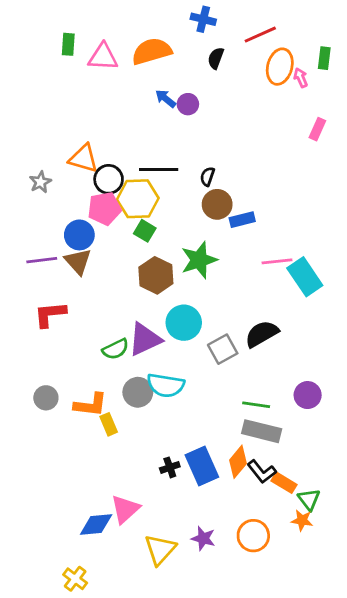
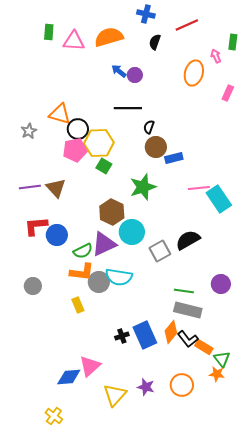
orange ellipse: (280, 67) -> (194, 73), moved
black line: (159, 170) -> (128, 108), moved
blue circle: (79, 235) -> (57, 235), moved
brown hexagon: (156, 275) -> (112, 212), moved
orange L-shape: (90, 405) -> (82, 272), moved

